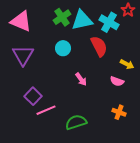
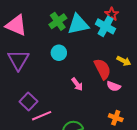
red star: (128, 10) -> (112, 14), moved
red semicircle: (99, 46) -> (102, 69), moved
yellow arrow: (127, 64) -> (124, 61), moved

